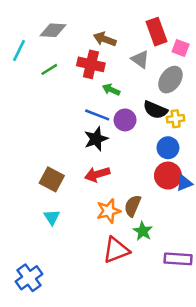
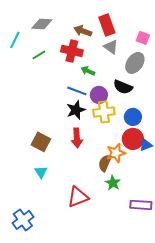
red rectangle: (157, 32) -> (107, 25), moved
yellow cross: (176, 119) -> (104, 112), moved, size x1.5
red arrow: (97, 174) -> (77, 138), turned -78
orange star: (109, 211) -> (116, 153), moved
red triangle: (116, 250) -> (78, 197), moved

